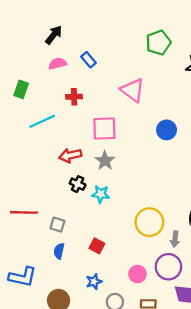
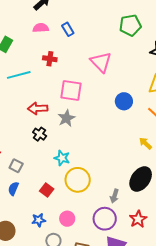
cyan star: (101, 194) -> (62, 158), moved
yellow circle: (149, 222) -> (78, 180), moved
pink circle: (137, 274) -> (67, 219), moved

